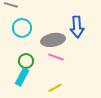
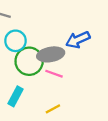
blue arrow: (77, 27) -> (78, 40), turned 70
green circle: (26, 61) -> (29, 61), moved, size x1.6

